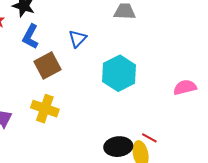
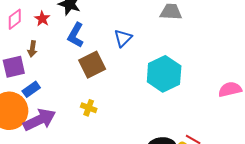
yellow cross: (45, 109) -> (89, 108), size x0.6

